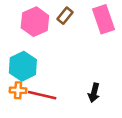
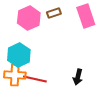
brown rectangle: (65, 16) -> (54, 13), turned 32
orange cross: (18, 90) -> (15, 75), size x1.5

